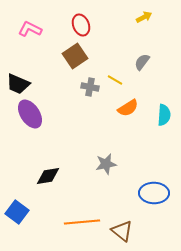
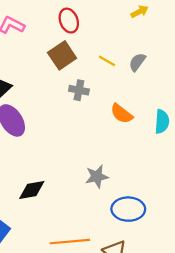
yellow line: (115, 80) -> (107, 61), moved
orange semicircle: (128, 108) -> (122, 114), turned 70
blue ellipse: (154, 193) -> (128, 209), moved

